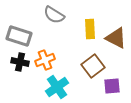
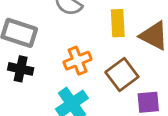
orange cross: (45, 60) -> (78, 61), moved

